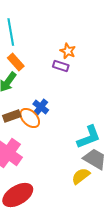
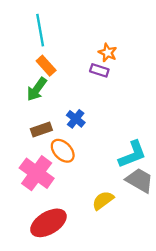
orange ellipse: (30, 118) -> (63, 151), moved
yellow semicircle: (81, 176) -> (103, 200), moved

